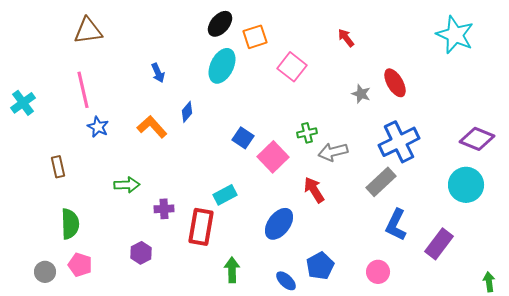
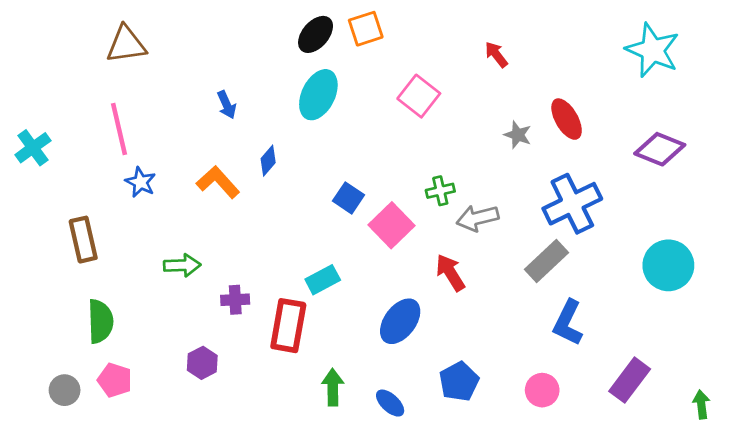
orange square: (255, 37) -> (366, 29), moved
purple diamond: (477, 139) -> (660, 149), moved
brown rectangle: (58, 167) -> (83, 240), size x1.4
purple rectangle: (439, 244) -> (630, 380), moved
blue ellipse: (286, 281) -> (390, 403), moved

